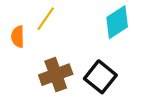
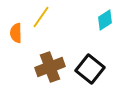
cyan diamond: (117, 22) -> (105, 20), size x0.7

